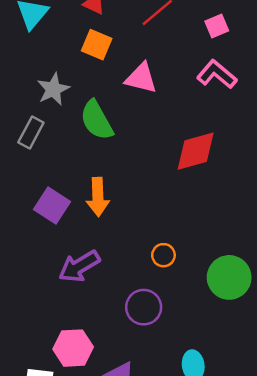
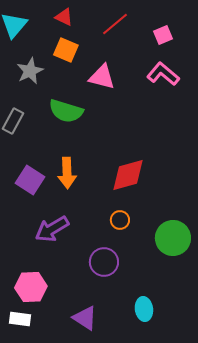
gray star: (53, 89) -> (30, 71), moved
green semicircle: (97, 120) -> (66, 111), turned -44
red diamond: (196, 151) -> (128, 175), moved
pink hexagon: (73, 348) -> (31, 287), moved

